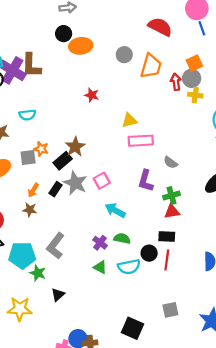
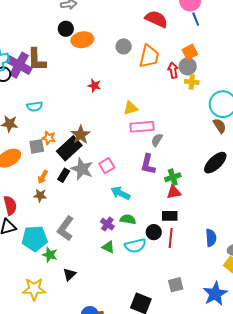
black rectangle: (63, 161) -> (69, 148), size x1.4
gray semicircle: (171, 162) -> (157, 140), moved, turned 88

